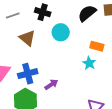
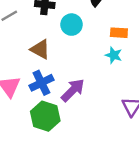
brown triangle: (27, 38) -> (40, 49), moved
purple arrow: (51, 84) -> (73, 90), size x1.5

